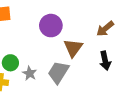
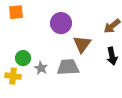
gray trapezoid: (58, 72) -> (68, 67), turned 55

